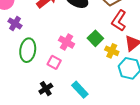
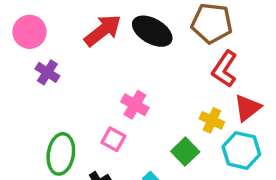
green square: (95, 38) -> (185, 152), moved
green ellipse: (28, 50) -> (61, 154), moved

